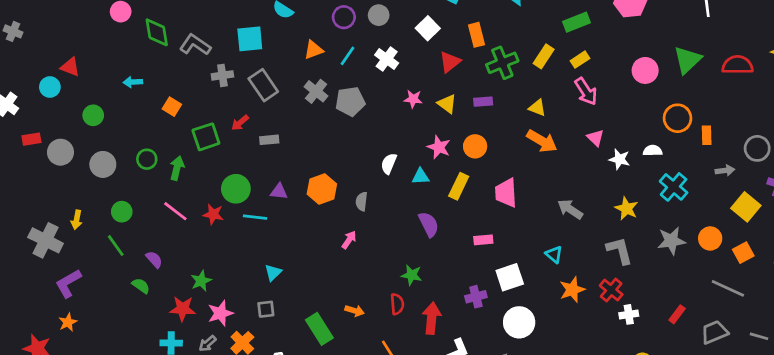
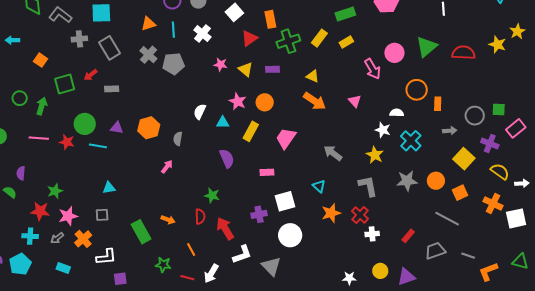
cyan line: (347, 56) -> (173, 30), turned -42
pink arrow: (586, 91) -> (373, 69), moved
white star: (620, 159) -> (383, 130), moved
pink trapezoid: (506, 193) -> (286, 138), turned 35
pink line: (175, 211) -> (39, 138), turned -36
purple semicircle: (154, 259) -> (21, 173), turned -136
cyan triangle: (273, 272) -> (109, 188), turned 32
red arrow: (432, 318) -> (225, 228), turned -40

